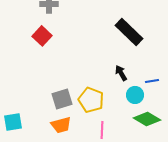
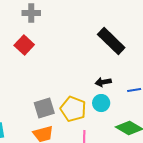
black arrow: (121, 73) -> (103, 82), turned -70
cyan circle: (135, 95) -> (101, 103), moved

